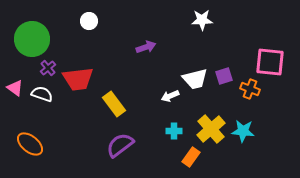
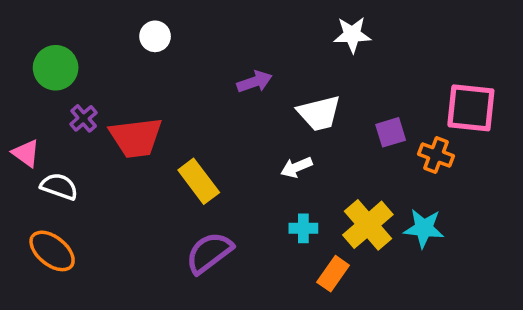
green circle: (32, 39) -> (56, 68), size x0.7
white trapezoid: (195, 79) -> (319, 113), moved
white semicircle: (42, 94) -> (59, 186), moved

